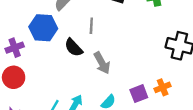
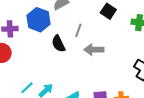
gray arrow: (102, 63) -> (94, 50), moved, turned 102

